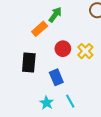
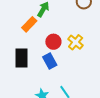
blue rectangle: (56, 77) -> (50, 61), moved

